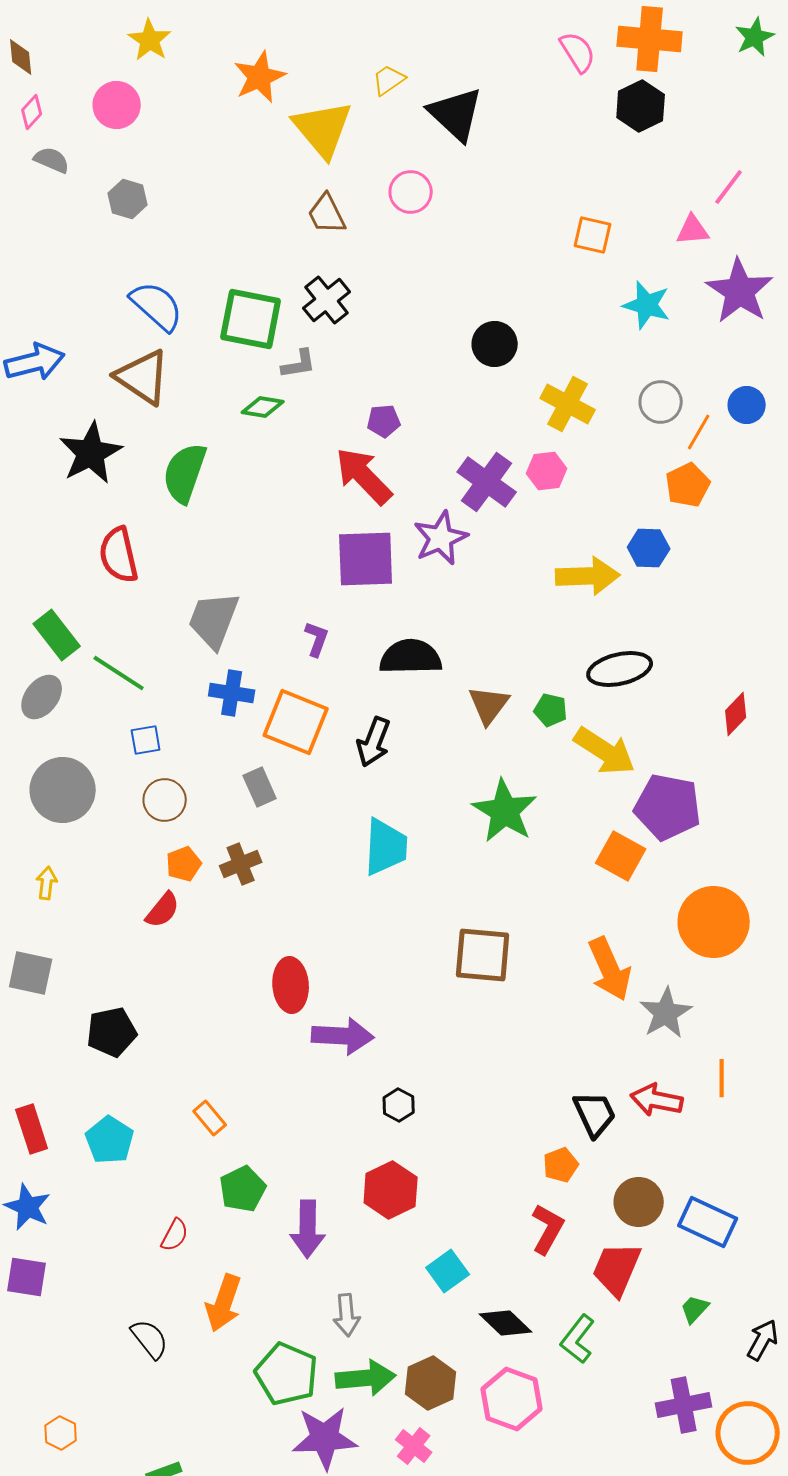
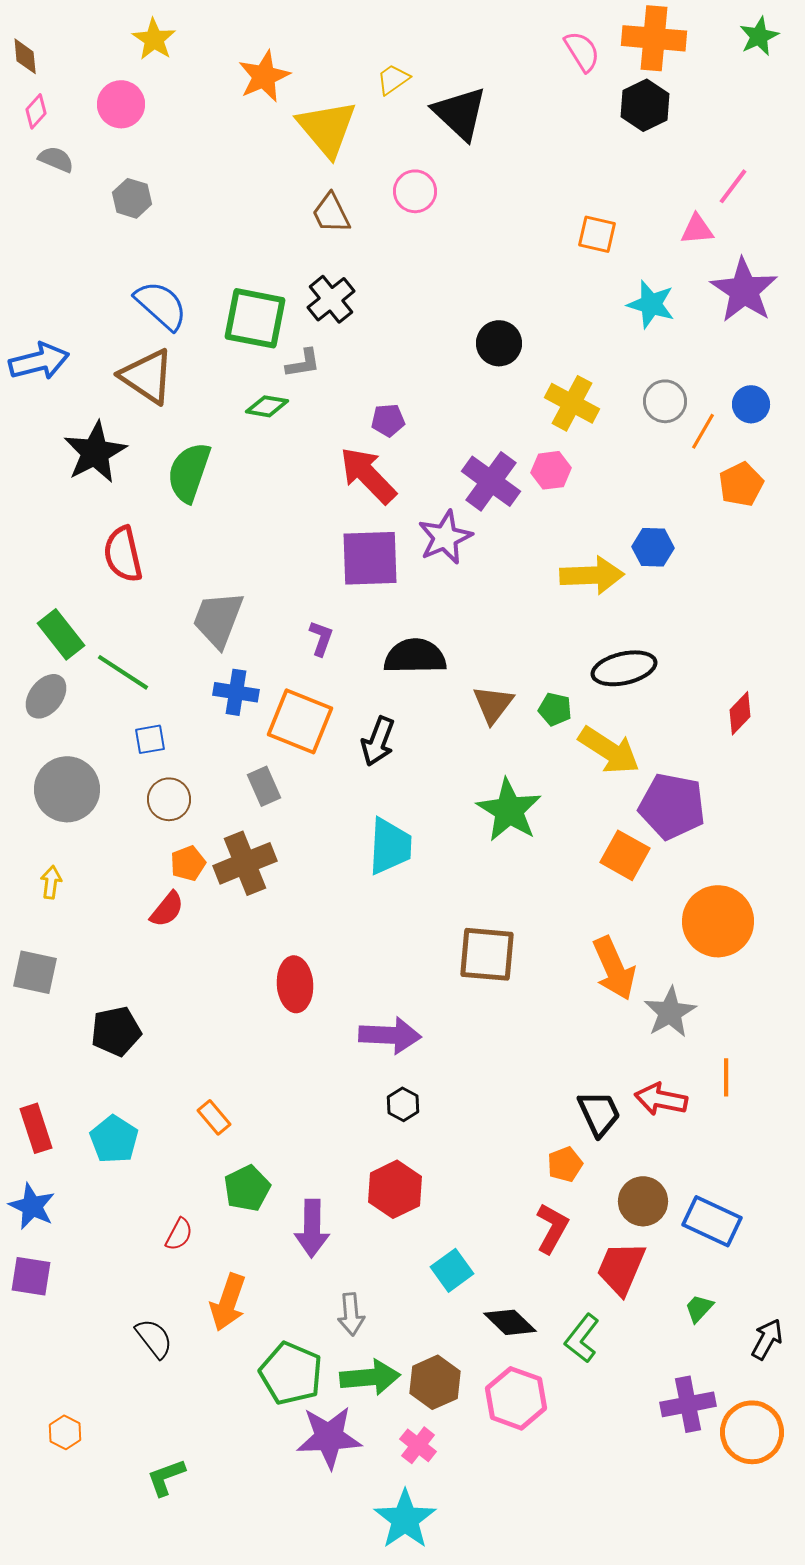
orange pentagon: (688, 485) -> (741, 484), moved
brown cross: (241, 864) -> (245, 863), size x1.5
purple arrow: (343, 1036) -> (390, 1035), moved

